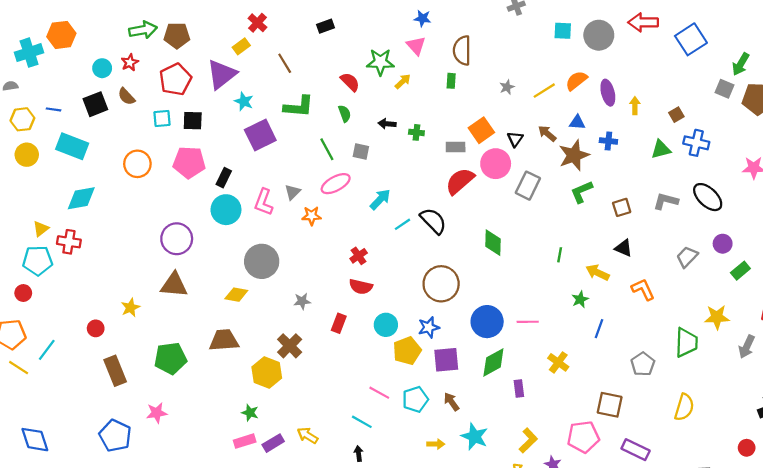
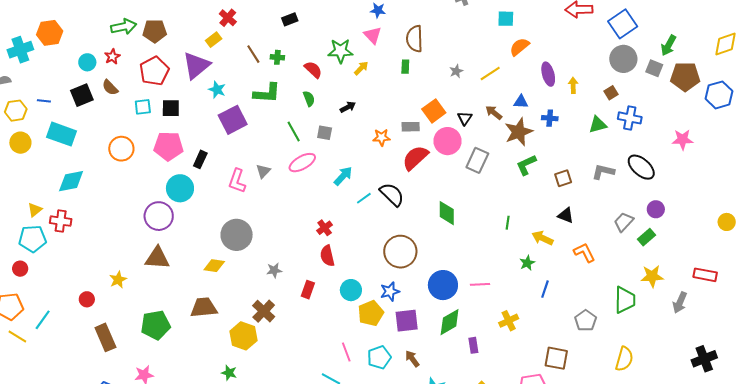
gray circle: (599, 35) -> (623, 59), moved
orange semicircle: (576, 81) -> (519, 47), moved
black arrow: (387, 124) -> (348, 107), turned 147
green cross: (416, 132) -> (277, 57), moved
cyan circle: (226, 210) -> (180, 188), moved
orange star: (311, 216) -> (382, 137), moved
green rectangle: (740, 271) -> (647, 237), moved
red semicircle: (361, 287) -> (327, 256), turned 65
yellow cross: (558, 362) -> (509, 321), turned 30
pink line: (379, 393) -> (346, 352), turned 42

